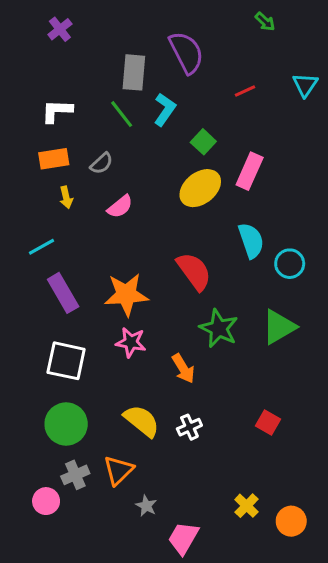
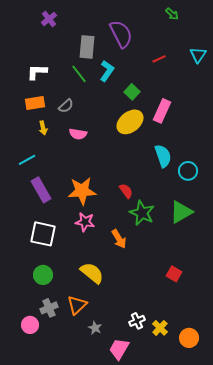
purple cross: (60, 29) -> (49, 19), moved
pink semicircle: (120, 207) -> (78, 134), turned 48
red semicircle: (194, 271) -> (126, 191), moved, size x0.6
green circle: (66, 424) -> (43, 275), size x0.7
white cross: (189, 427) -> (137, 321), moved

